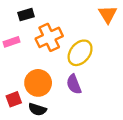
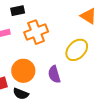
orange triangle: (108, 14) -> (88, 16), turned -30
yellow ellipse: (80, 53) -> (77, 50), moved

